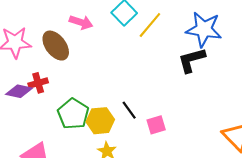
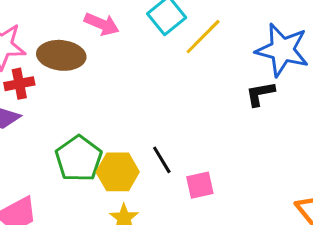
brown ellipse: (56, 46) -> (61, 55), turned -52
black L-shape: (191, 60) -> (260, 94), size x0.7
red cross: (38, 83) -> (19, 84), moved

